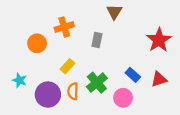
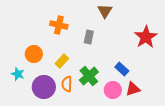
orange cross: (64, 27) -> (59, 25), turned 30
orange circle: (37, 43) -> (34, 54), moved
red triangle: (159, 79) -> (133, 89), moved

